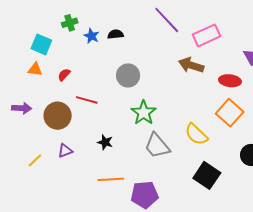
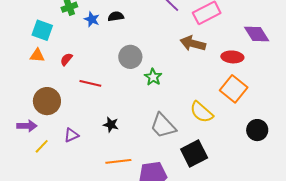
purple arrow: (22, 108) -> (27, 126), moved
green star: (144, 113) -> (153, 77), moved, size x0.7
brown circle: (58, 116) -> (47, 101), moved
black square: (207, 175) -> (194, 153), moved, turned 32

